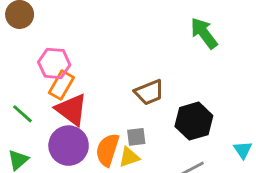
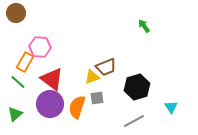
green arrow: (204, 33) -> (144, 26), size x0.6
orange rectangle: (61, 85) -> (25, 62), moved
yellow triangle: (129, 157) -> (92, 77), moved

